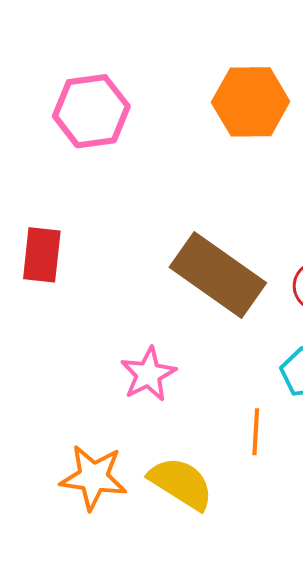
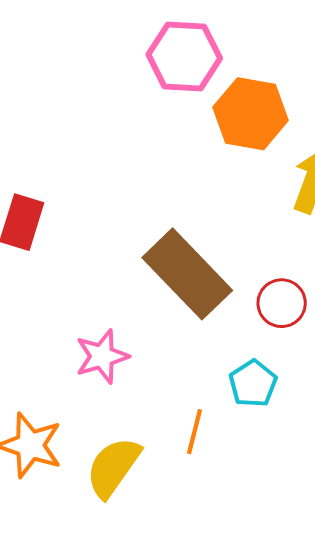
pink hexagon: (91, 111) -> (184, 56), moved
yellow semicircle: (181, 483) -> (113, 467), turned -98

